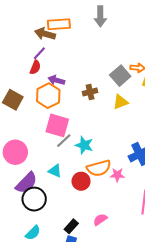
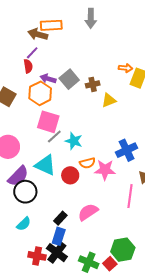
red semicircle: (35, 67) -> (28, 66), turned -32
gray square: (120, 76) -> (69, 79), moved
brown cross: (90, 92) -> (93, 84), moved
orange semicircle: (99, 168) -> (87, 163), size x0.7
cyan triangle: (55, 171) -> (45, 165), size x1.6
pink star: (117, 175) -> (105, 170), size x1.5
pink semicircle: (100, 220) -> (88, 212), size x1.5

